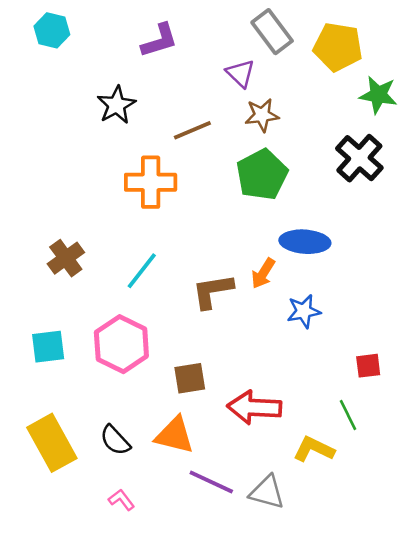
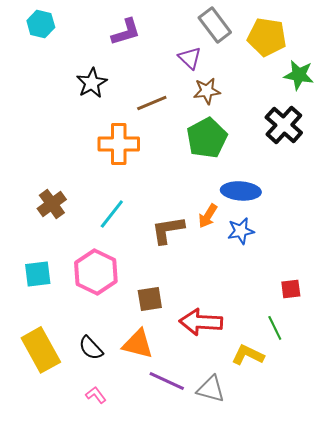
blue star: (304, 311) -> (241, 231), moved

